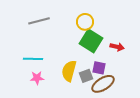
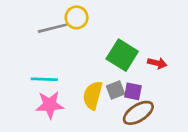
yellow circle: (85, 22) -> (77, 17), moved
gray square: (86, 76) -> (115, 90), moved
pink star: (37, 78) -> (50, 105), size x1.5

